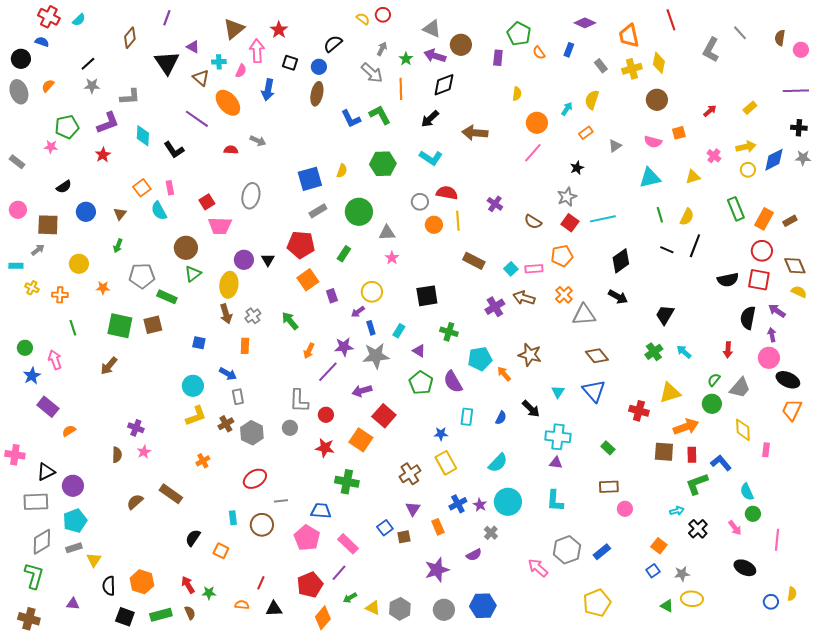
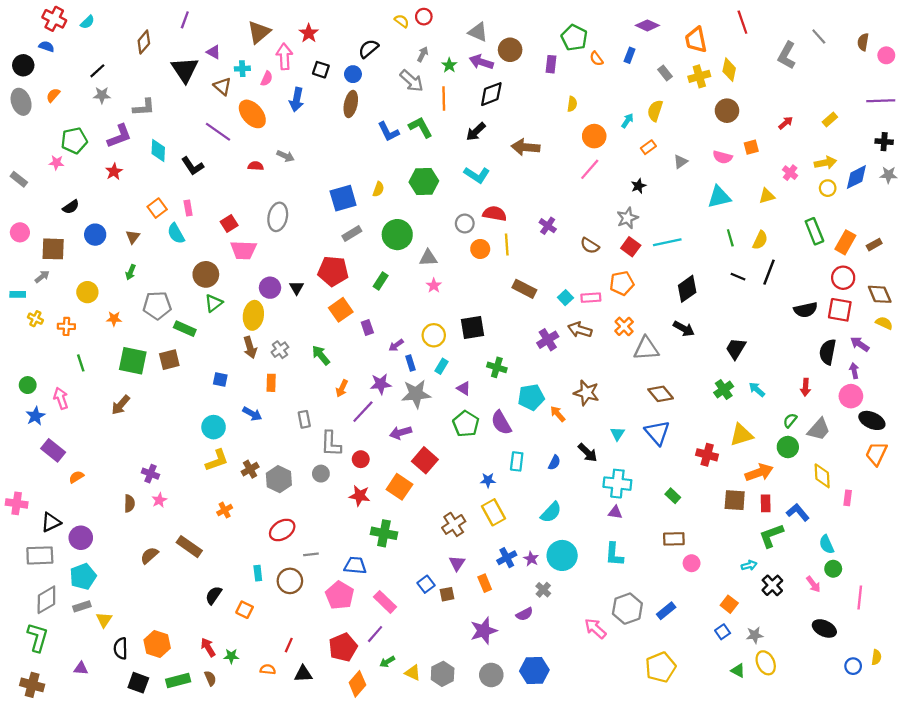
yellow circle: (372, 292) -> (434, 335), moved
gray rectangle: (238, 397) -> (304, 419), moved
yellow ellipse: (692, 599) -> (766, 663), turned 60

